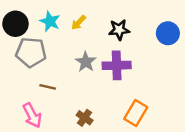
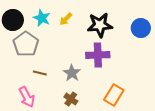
black star: (119, 30) -> (100, 25), size x1.4
gray pentagon: (31, 52) -> (26, 44), turned 30
gray star: (86, 62) -> (72, 73), moved

